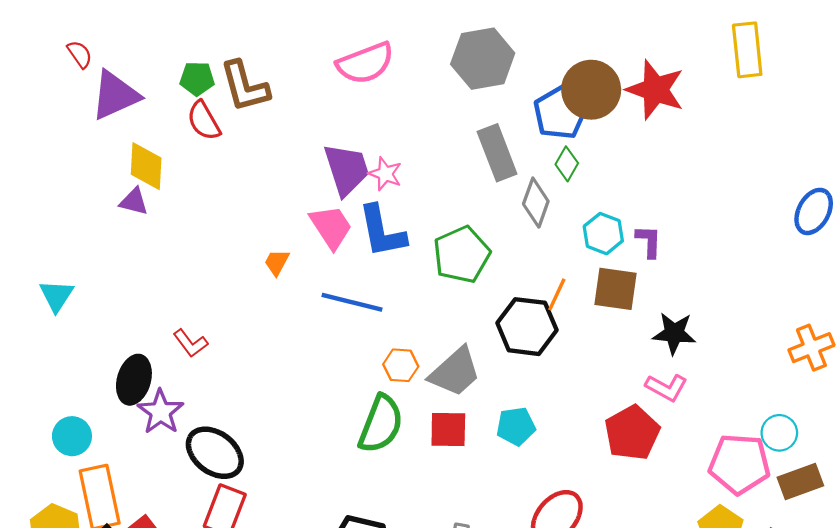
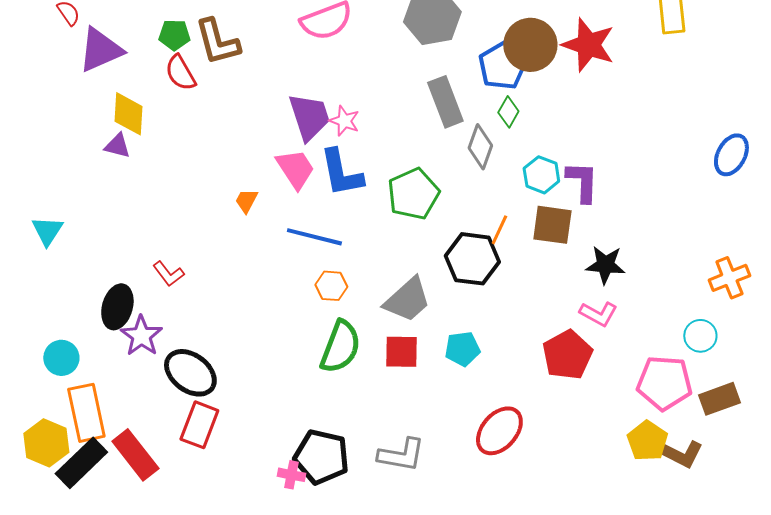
purple L-shape: (649, 241) -> (582, 182), size x1.4
orange hexagon: (401, 365) -> (331, 286), moved
cyan circle: (779, 433) -> (700, 336), moved

